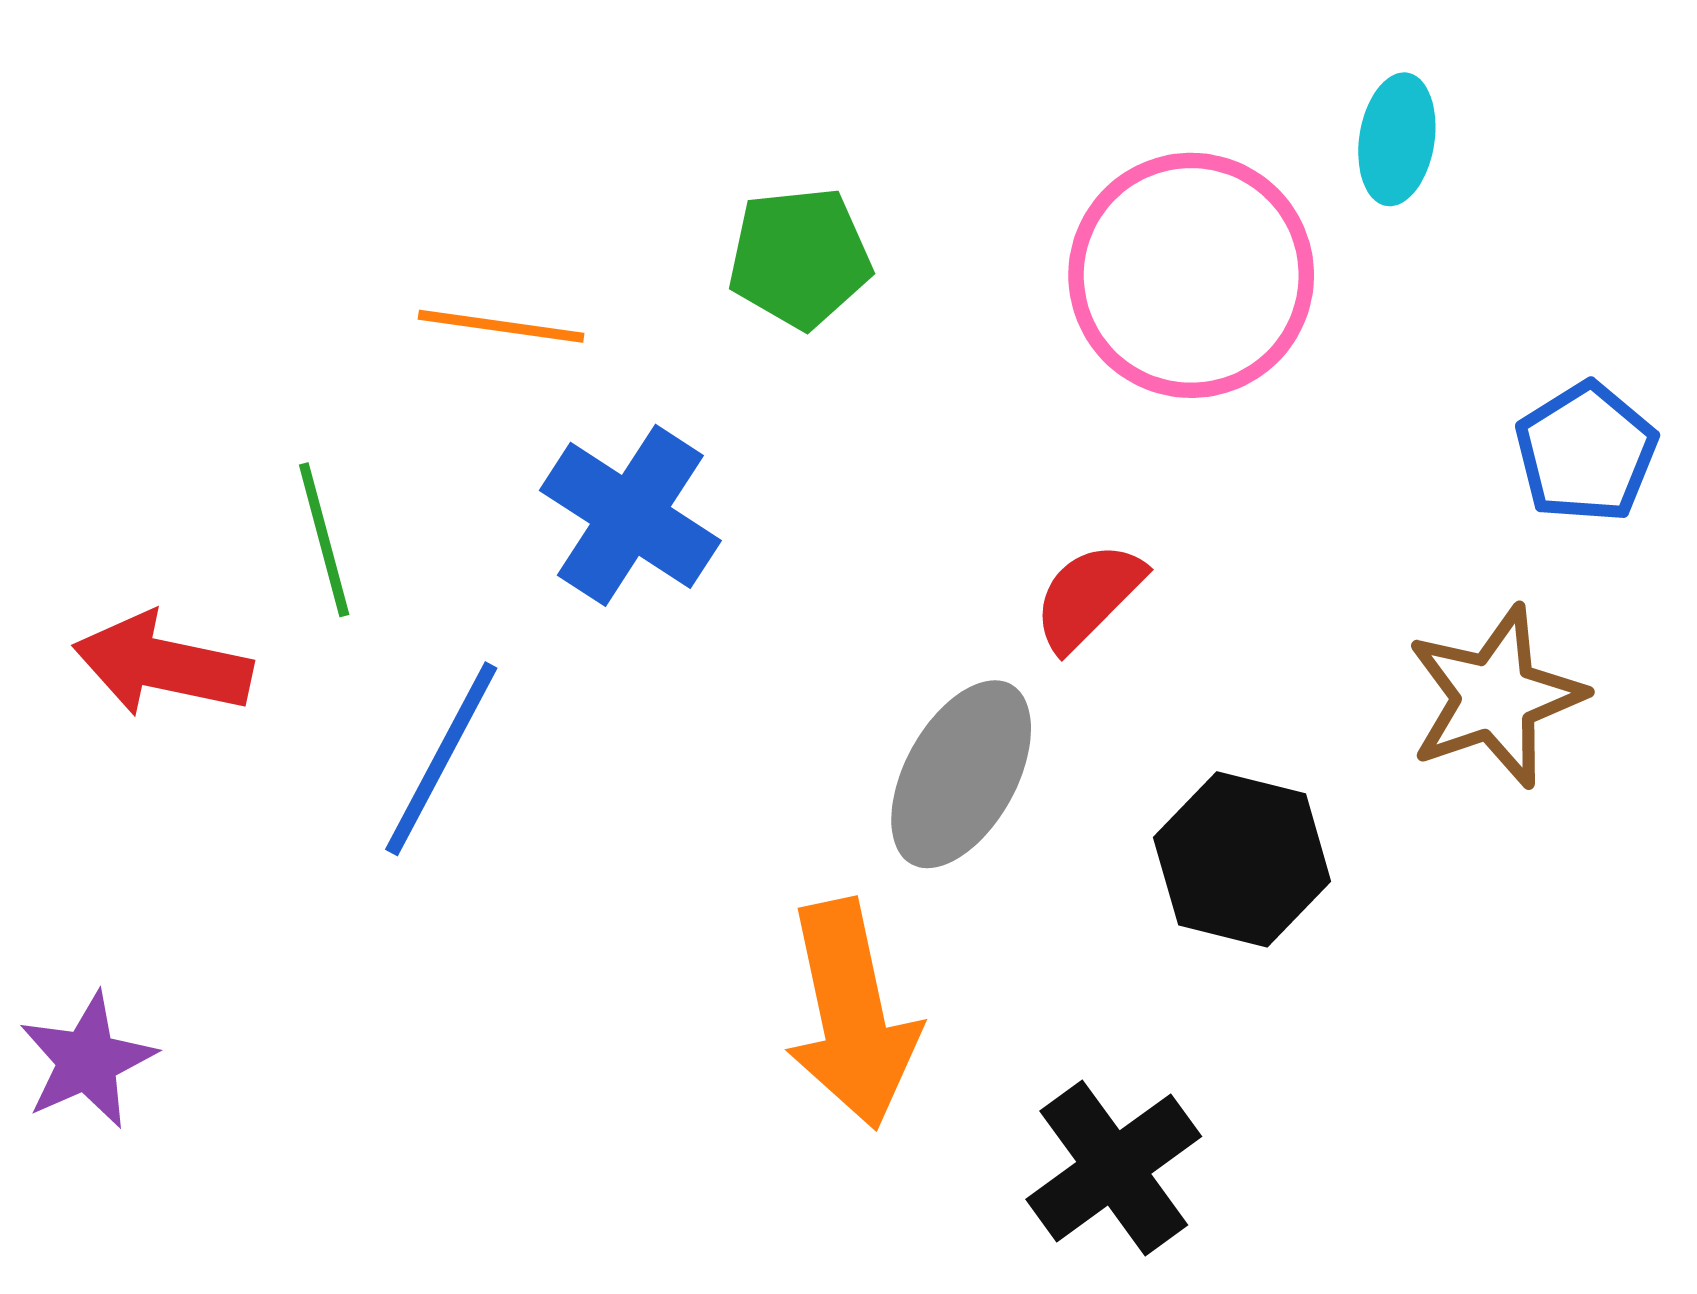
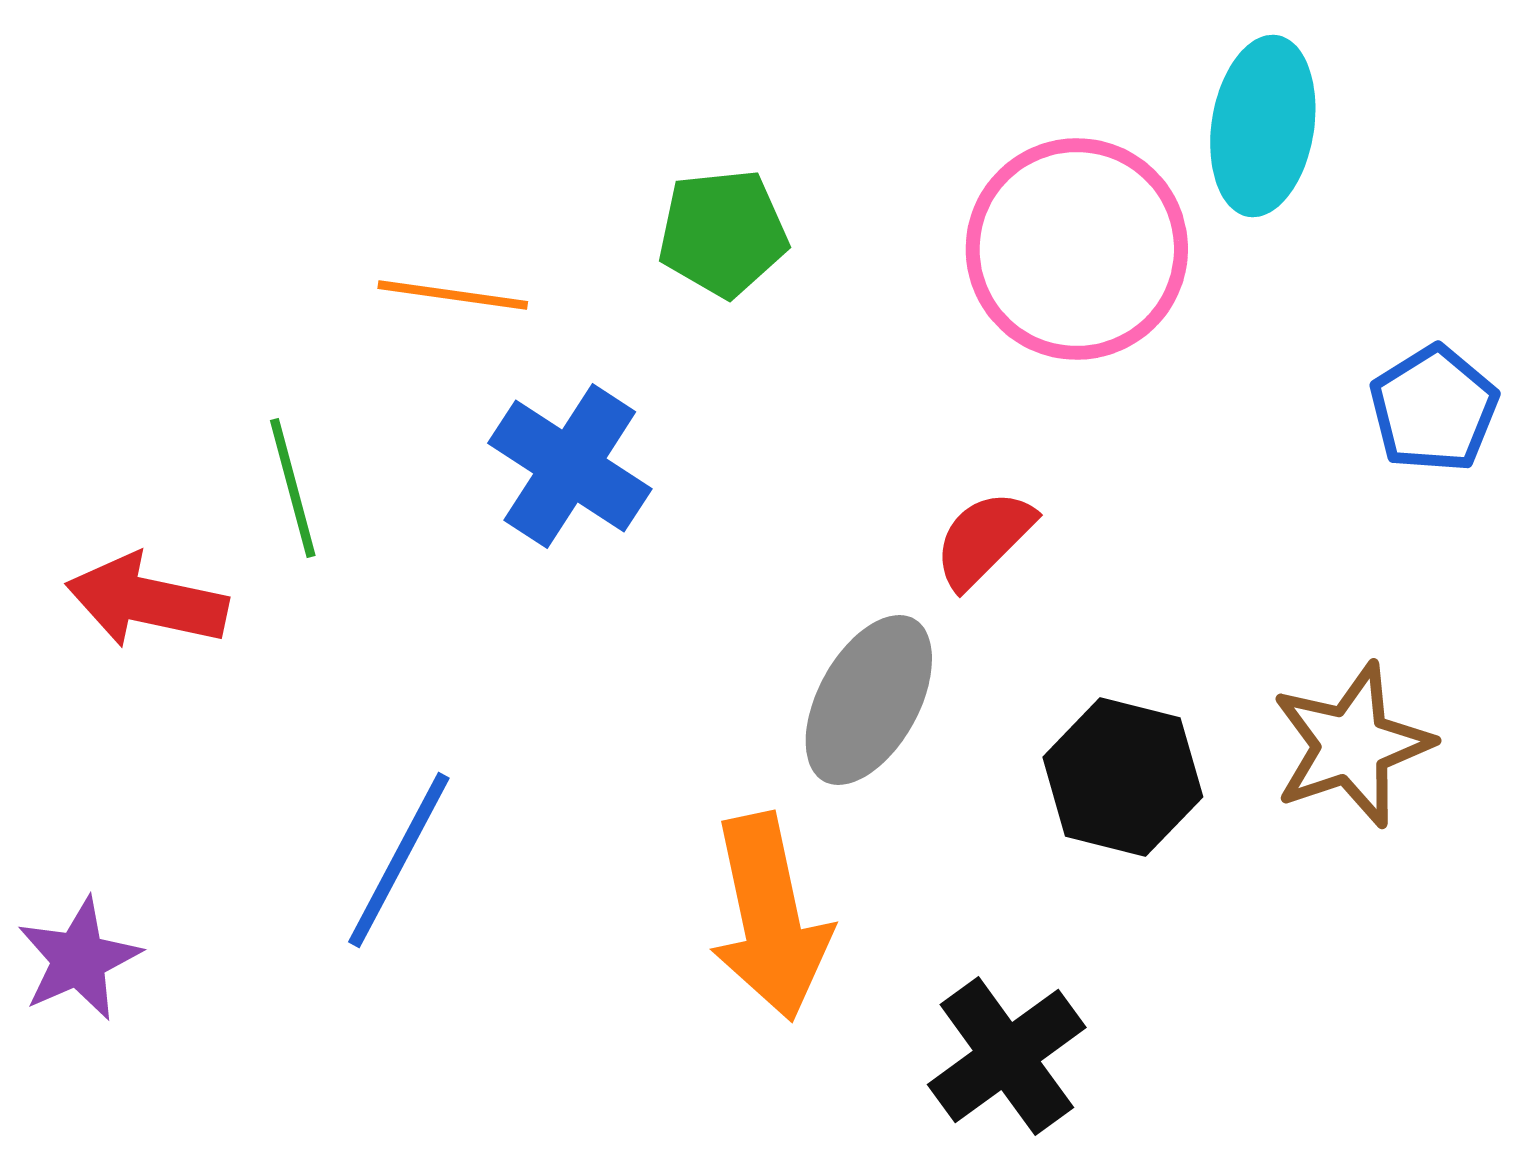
cyan ellipse: (1397, 139) -> (1263, 126), size x1.5
brown star: (1495, 697) -> (1352, 745), moved
blue line: (441, 759) -> (399, 860), moved

